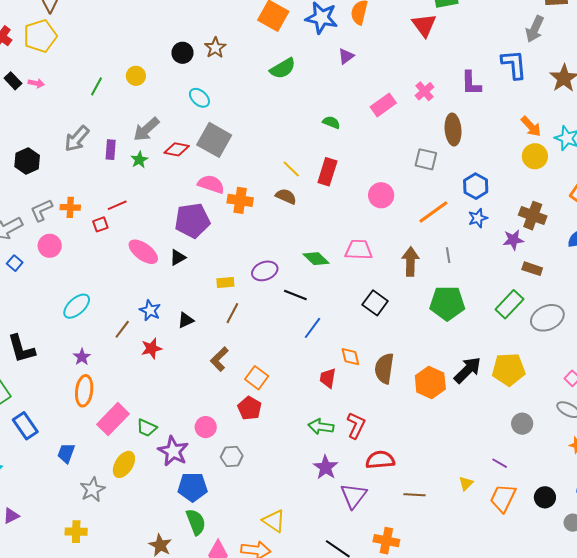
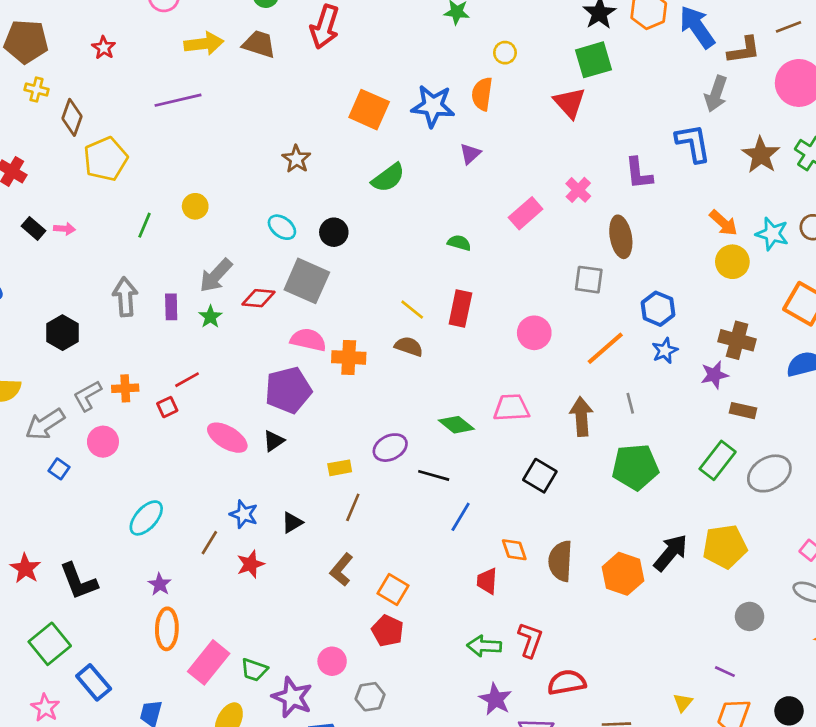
yellow pentagon: (40, 36) -> (106, 159), moved
black circle: (183, 53) -> (334, 232), moved
gray arrow: (77, 139) -> (125, 297), turned 140

